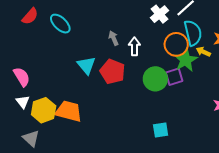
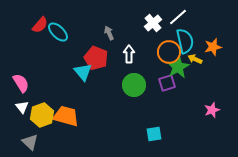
red semicircle: (30, 16) -> (40, 25), moved
gray arrow: (114, 38) -> (109, 33), moved
red pentagon: (113, 72) -> (96, 58), moved
green circle: (155, 79) -> (134, 85), moved

